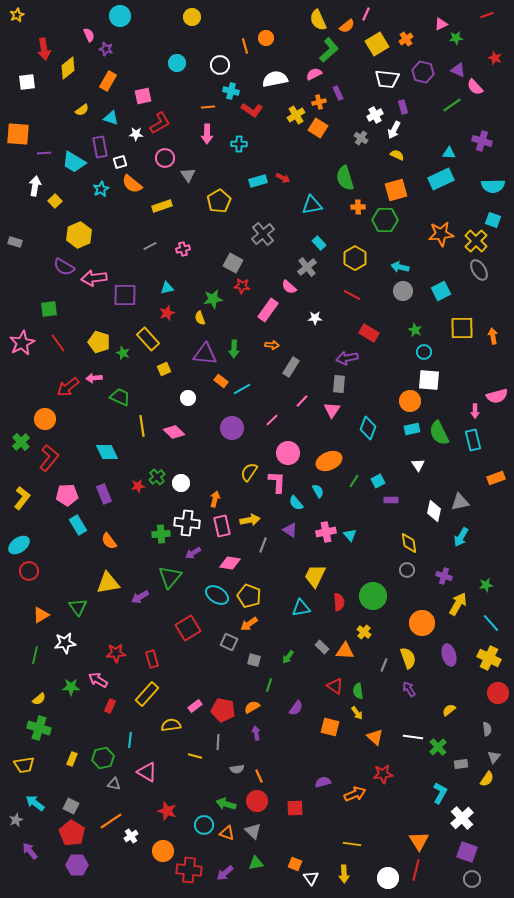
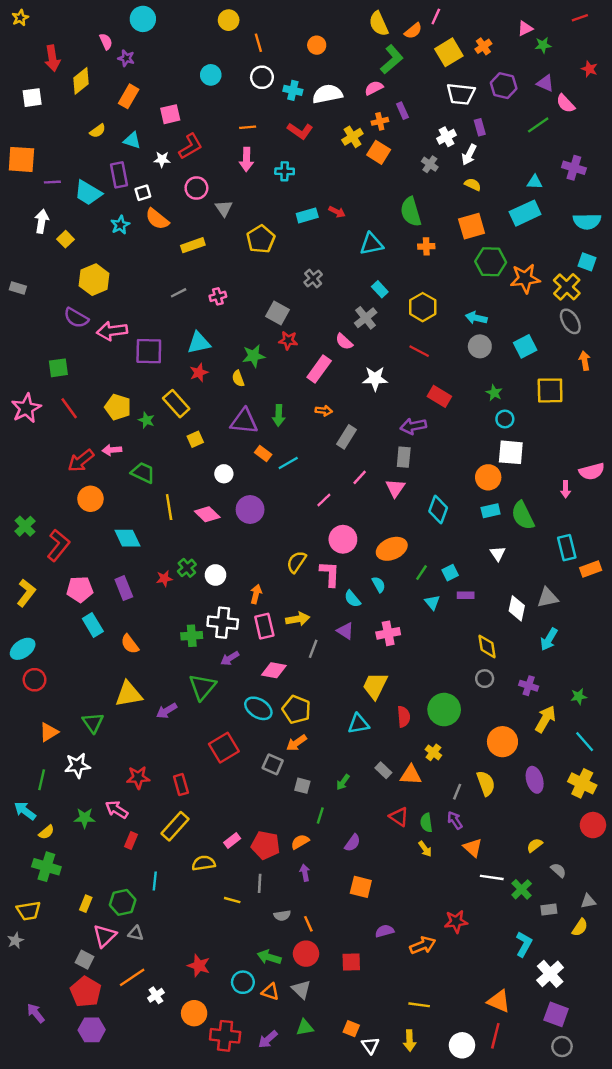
orange line: (245, 46) -> (258, 43), moved
cyan cross: (231, 91) -> (293, 90), moved
green hexagon: (385, 220) -> (491, 262), moved
gray cross: (263, 234) -> (313, 278), size x0.7
cyan triangle: (167, 288) -> (199, 343), size x1.5
white star: (315, 318) -> (375, 379), size x1.5
orange arrow: (493, 336) -> (585, 361), moved
orange circle: (45, 419) -> (90, 499), moved
purple circle: (232, 428) -> (250, 509), moved
cyan rectangle: (473, 440) -> (567, 548), moved
cyan triangle: (350, 535) -> (432, 602), moved
purple arrow: (409, 689) -> (455, 820), moved
orange square: (330, 727) -> (361, 887), moved
gray semicircle: (487, 729) -> (558, 870), moved, turned -40
orange triangle: (375, 737) -> (473, 848), moved
gray triangle: (494, 757) -> (588, 901), turned 40
pink triangle: (147, 772) -> (105, 936), moved, turned 45
cyan arrow: (35, 803) -> (25, 811), moved
gray star: (16, 820) -> (15, 941), moved
orange triangle: (419, 841) -> (499, 1001), turned -35

